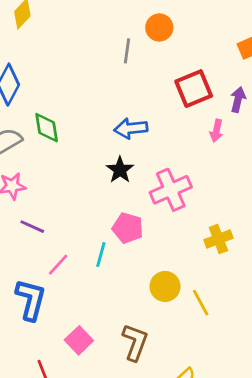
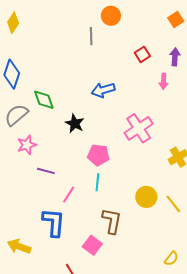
red square: (194, 89) -> (142, 54), size x0.6
black star: (120, 170) -> (75, 123), moved
pink pentagon: (128, 228) -> (98, 155), moved
brown L-shape: (135, 342) -> (112, 221), moved

